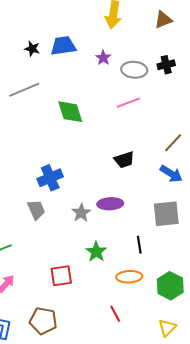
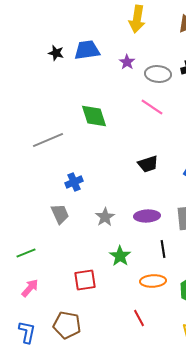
gray line: (24, 90) -> (48, 140), moved
pink line: (128, 103) -> (152, 107), turned 55
blue cross: (50, 178) -> (74, 182), size x0.7
purple ellipse: (110, 204) -> (147, 216), moved

